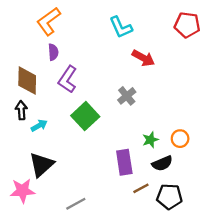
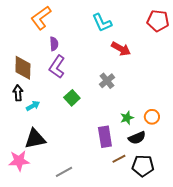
purple semicircle: (53, 52) -> (54, 44), moved
green square: (85, 116) -> (72, 98), size x0.7
black triangle: (41, 165) -> (35, 139), turned 30

